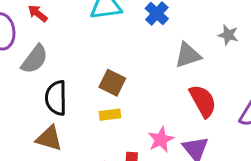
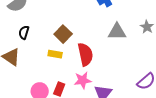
black semicircle: (56, 98) -> (24, 32), size x0.6
red semicircle: (203, 101) -> (85, 54), moved

